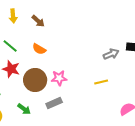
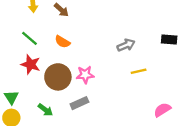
gray arrow: (111, 54) -> (126, 45), moved
yellow line: (101, 82) -> (139, 71), moved

